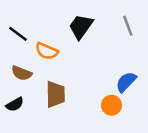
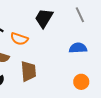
blue semicircle: (126, 82) -> (78, 48), moved, turned 48
orange circle: (111, 105) -> (81, 82), moved

